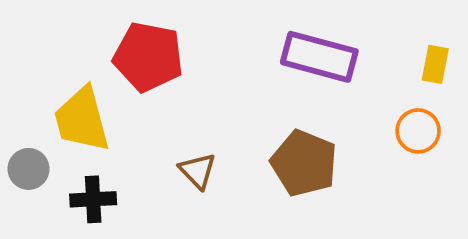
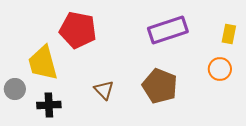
purple rectangle: (319, 57) -> (168, 30), turned -33

